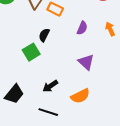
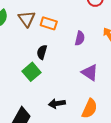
black arrow: (50, 86) -> (57, 103), turned 35
orange semicircle: (80, 96) -> (90, 109), turned -30

